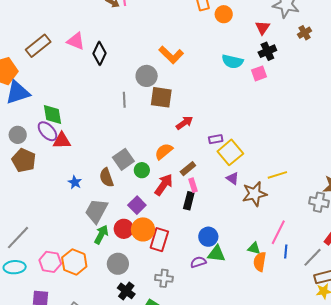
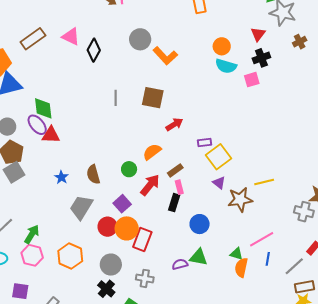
orange circle: (224, 14) -> (222, 46), moved
gray circle: (147, 76) -> (140, 39), moved
gray square: (123, 159) -> (14, 172), moved
pink line: (278, 232) -> (262, 239), turned 30
green arrow: (101, 235) -> (32, 234), moved
blue circle: (208, 237) -> (200, 224), moved
orange hexagon: (74, 262) -> (70, 256), moved
gray circle: (118, 264) -> (111, 265), moved

